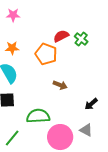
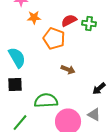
green cross: (81, 39) -> (89, 24), turned -32
orange star: (12, 48) -> (34, 18), moved

